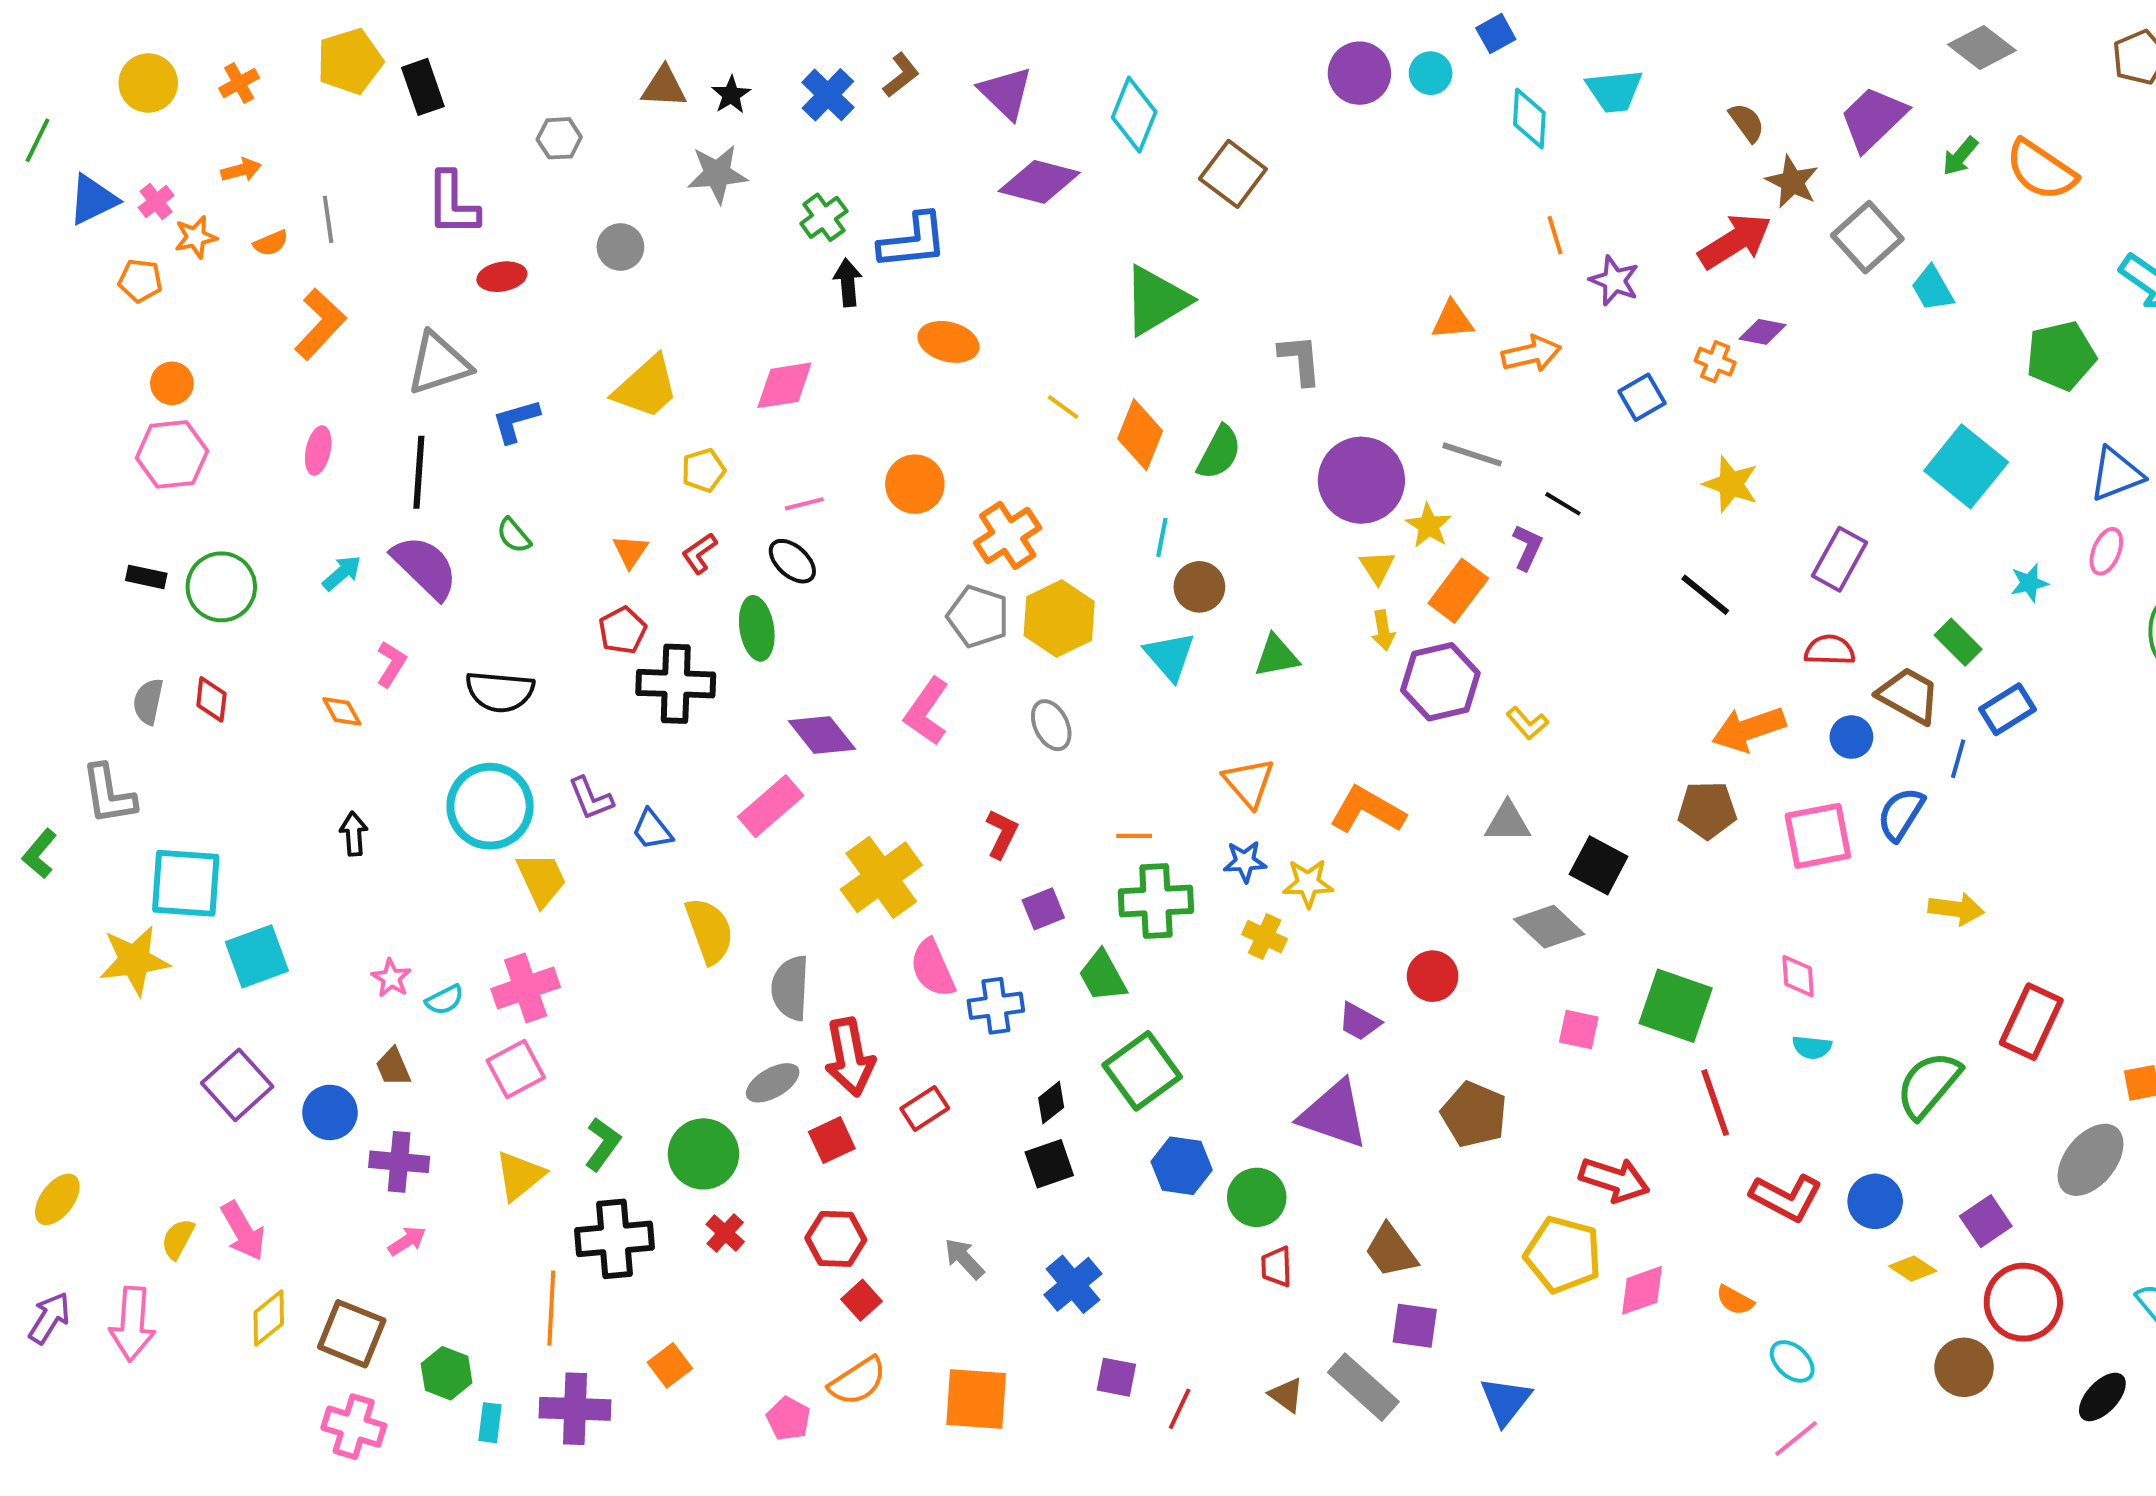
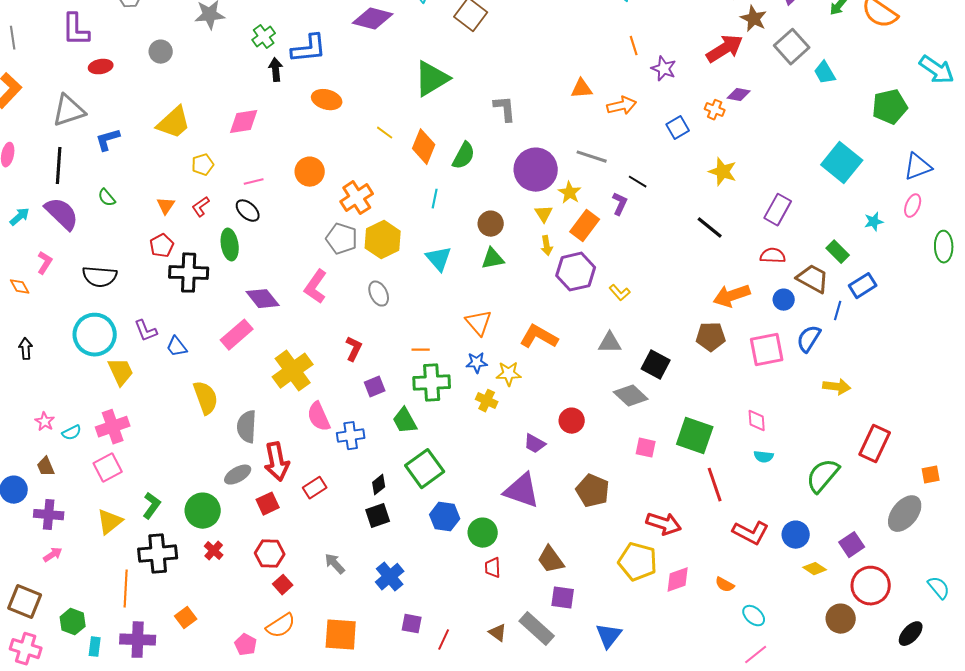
brown circle: (1199, 587) -> (491, 224), moved

